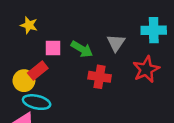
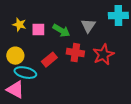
yellow star: (29, 25) -> (19, 25), moved
red star: (146, 69) -> (103, 55), moved
red rectangle: (38, 71) -> (49, 60), moved

